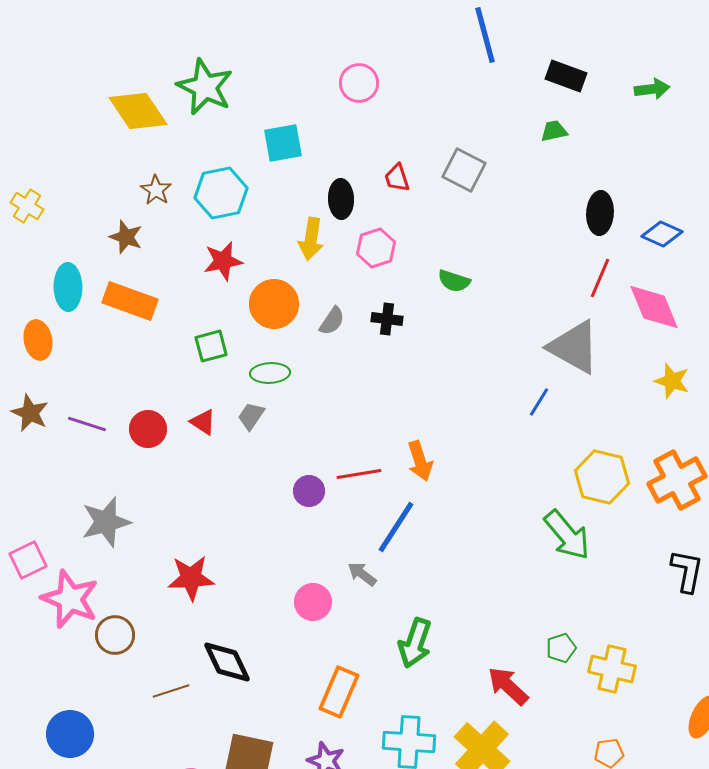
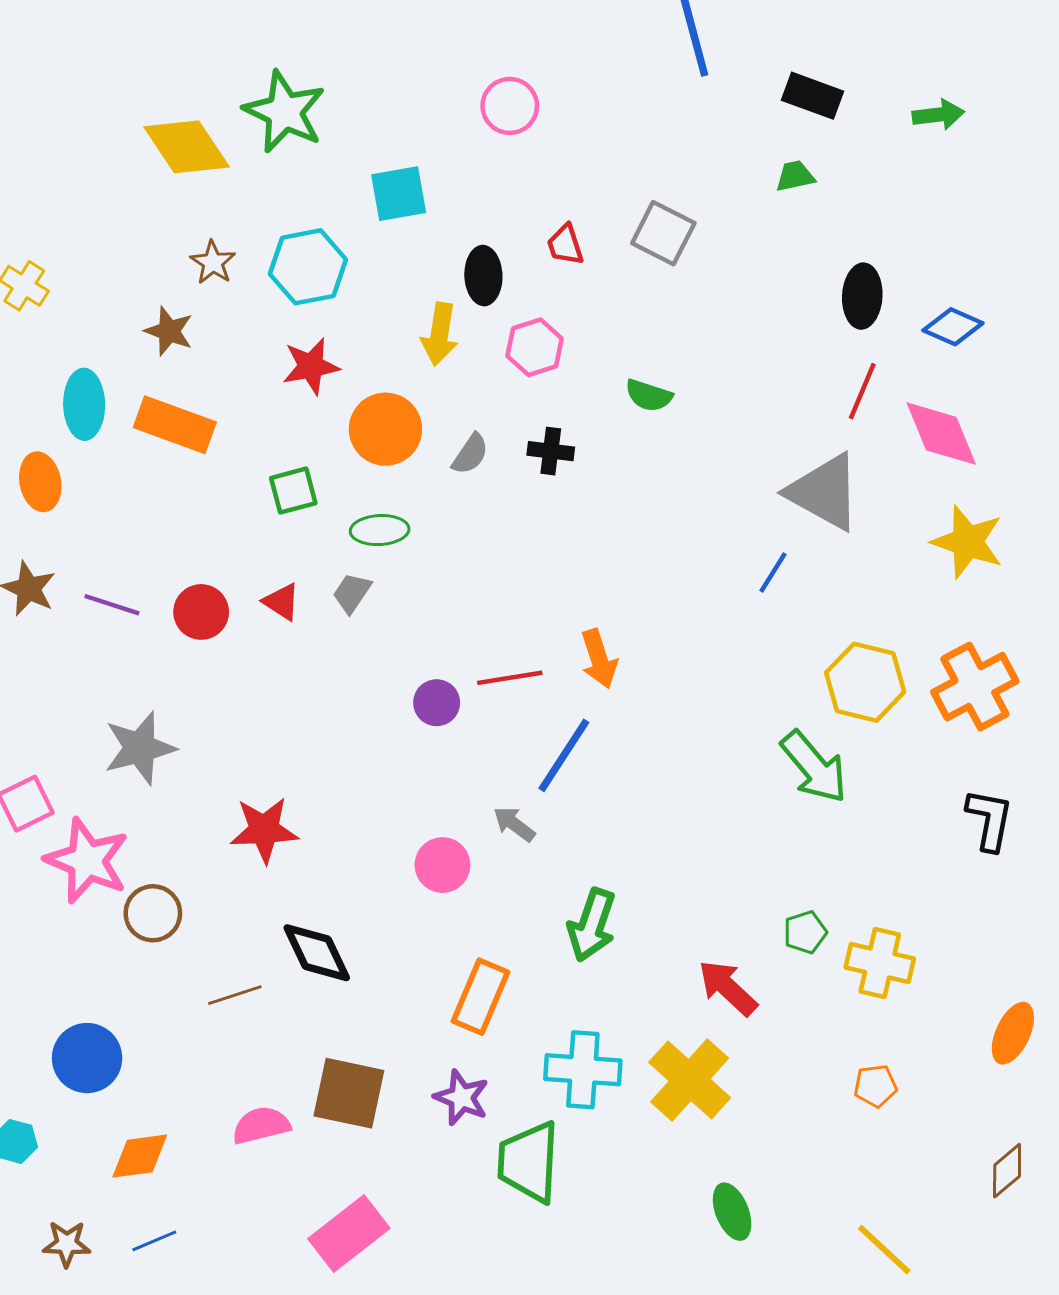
yellow star: (672, 381) -> (968, 542), size x1.4

